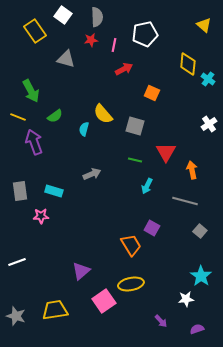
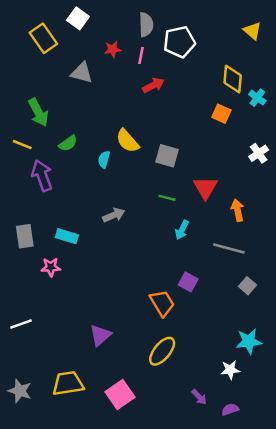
gray semicircle: (97, 17) -> (146, 25), moved
orange square: (152, 93) -> (221, 114), moved
cyan star: (201, 276) -> (249, 341), turned 30
yellow ellipse: (131, 284) -> (162, 351), turned -40
pink square: (104, 301) -> (120, 395), moved
purple semicircle: (197, 329) -> (230, 409), moved

